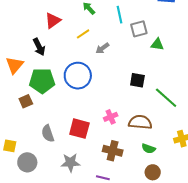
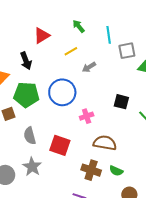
pink cross: (111, 117) -> (87, 116), moved
brown semicircle: (140, 122) -> (105, 143), moved
gray semicircle: (48, 133) -> (30, 136), moved
green semicircle: (149, 149) -> (116, 171), moved
gray star: (70, 163) -> (32, 167), moved, turned 30

